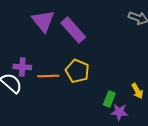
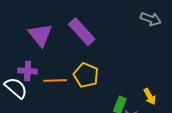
purple triangle: (43, 21) -> (40, 35), moved

